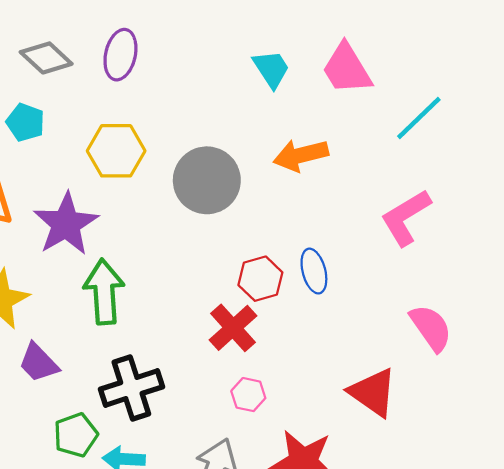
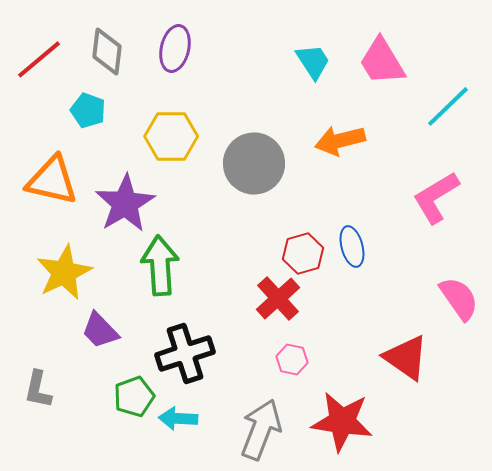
gray diamond: (46, 58) -> (107, 51), turned 54

